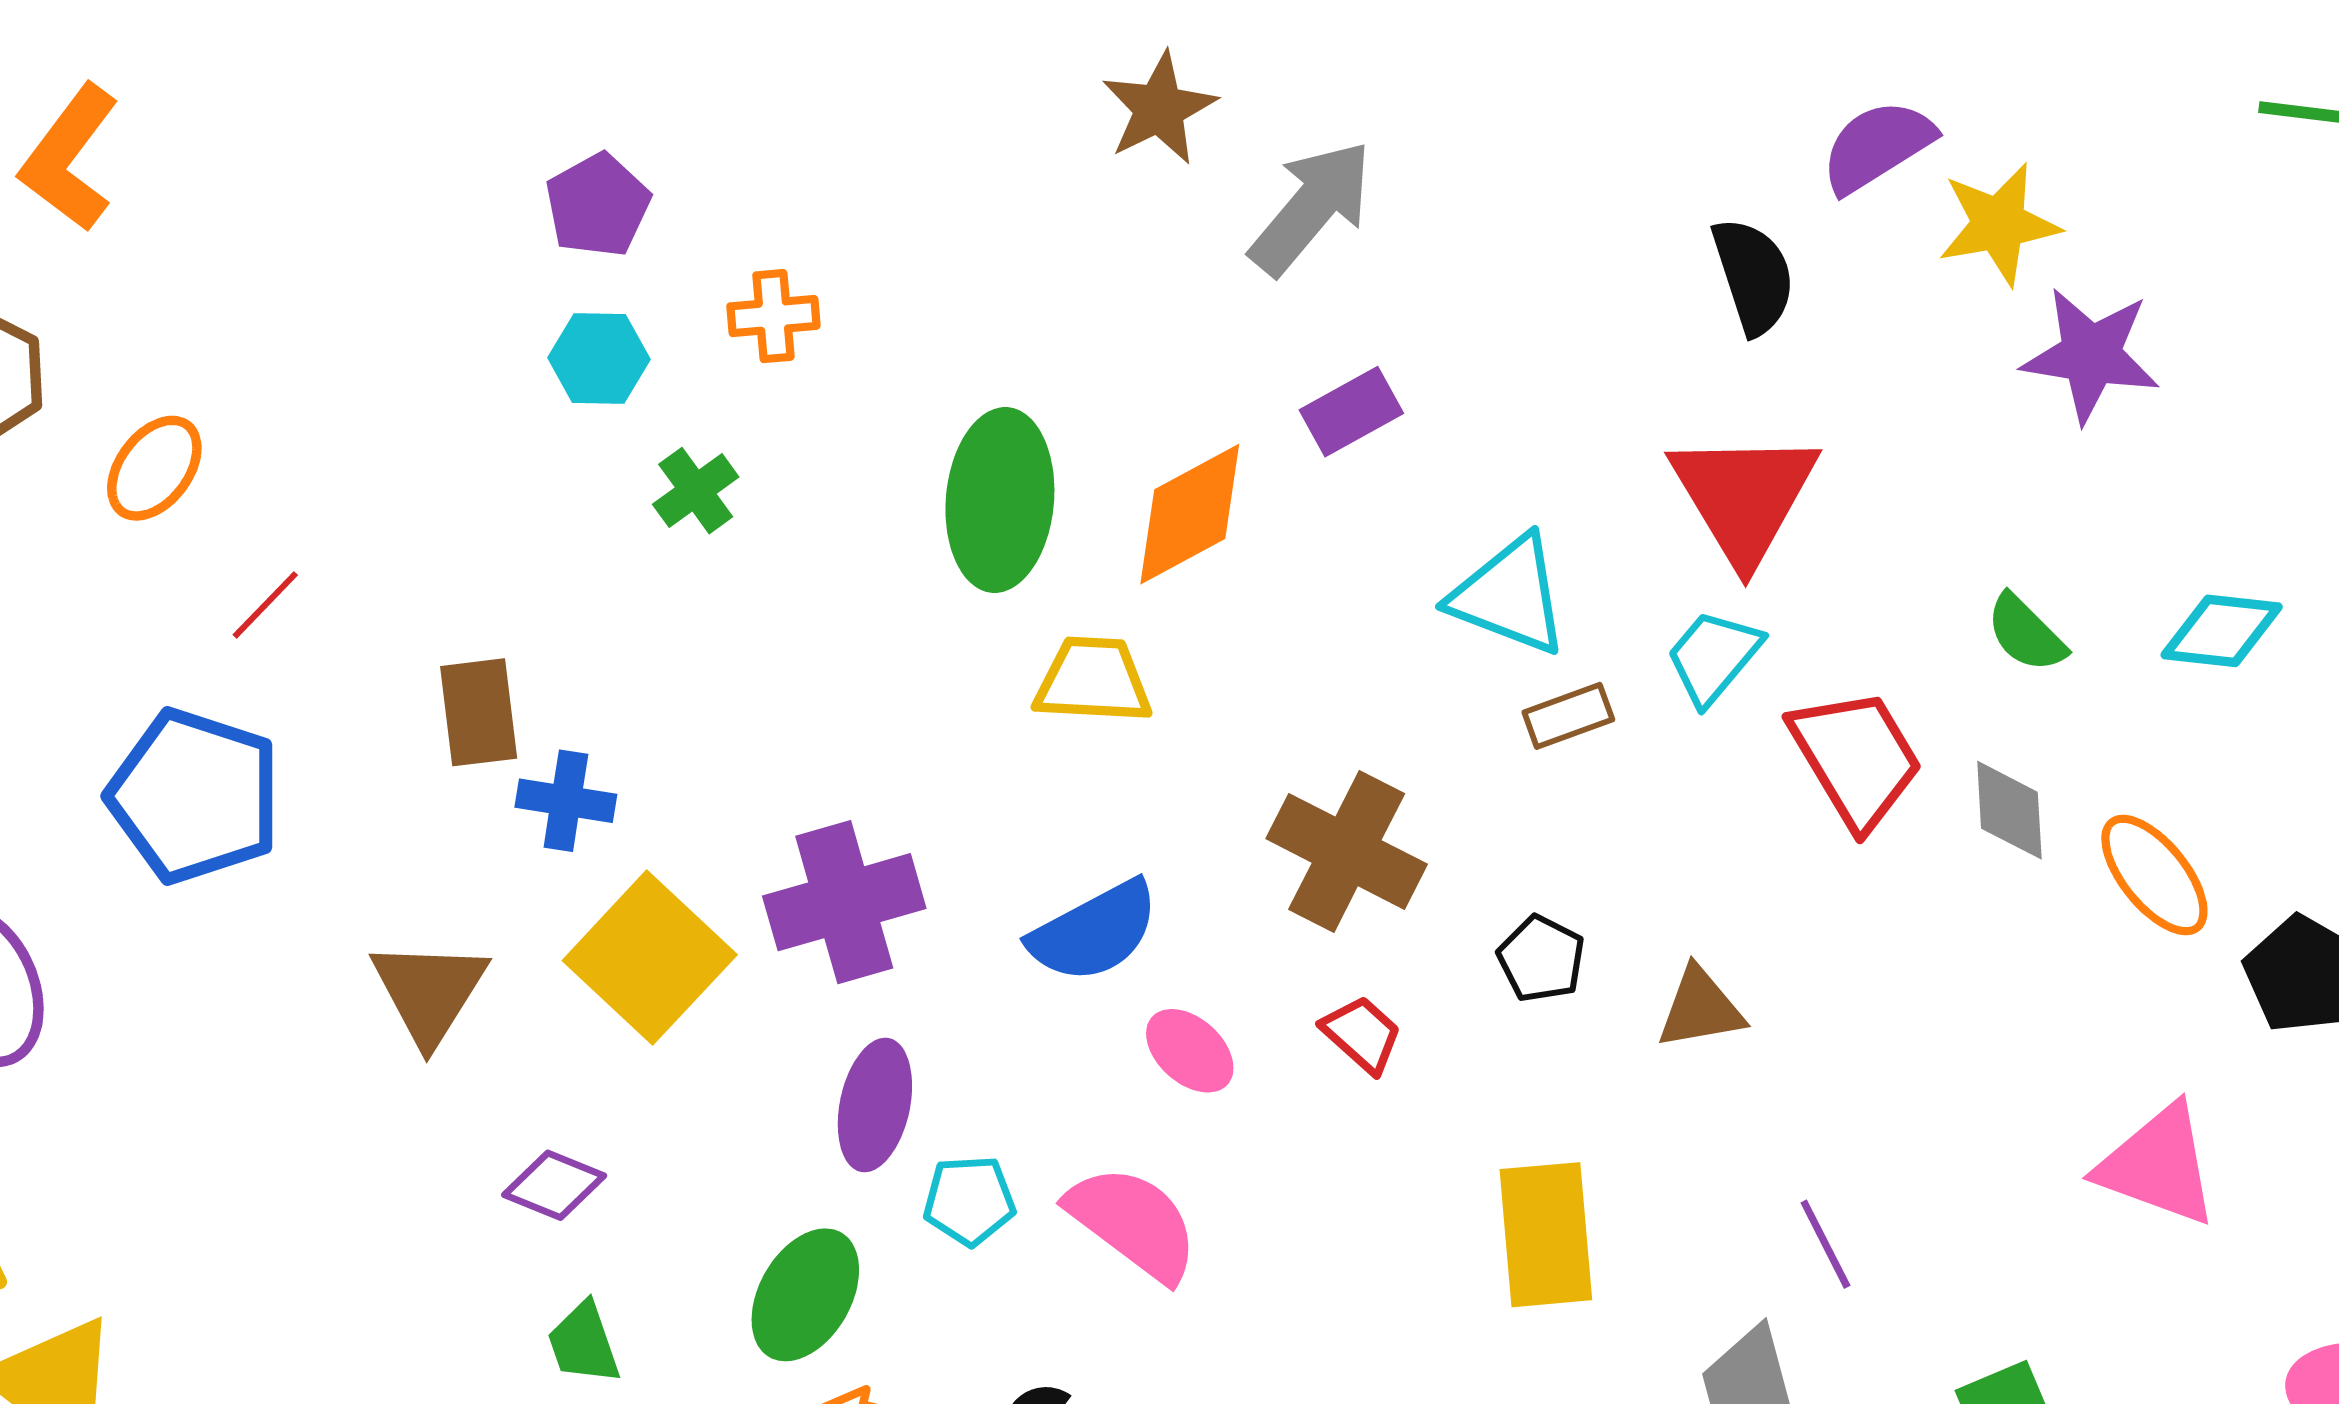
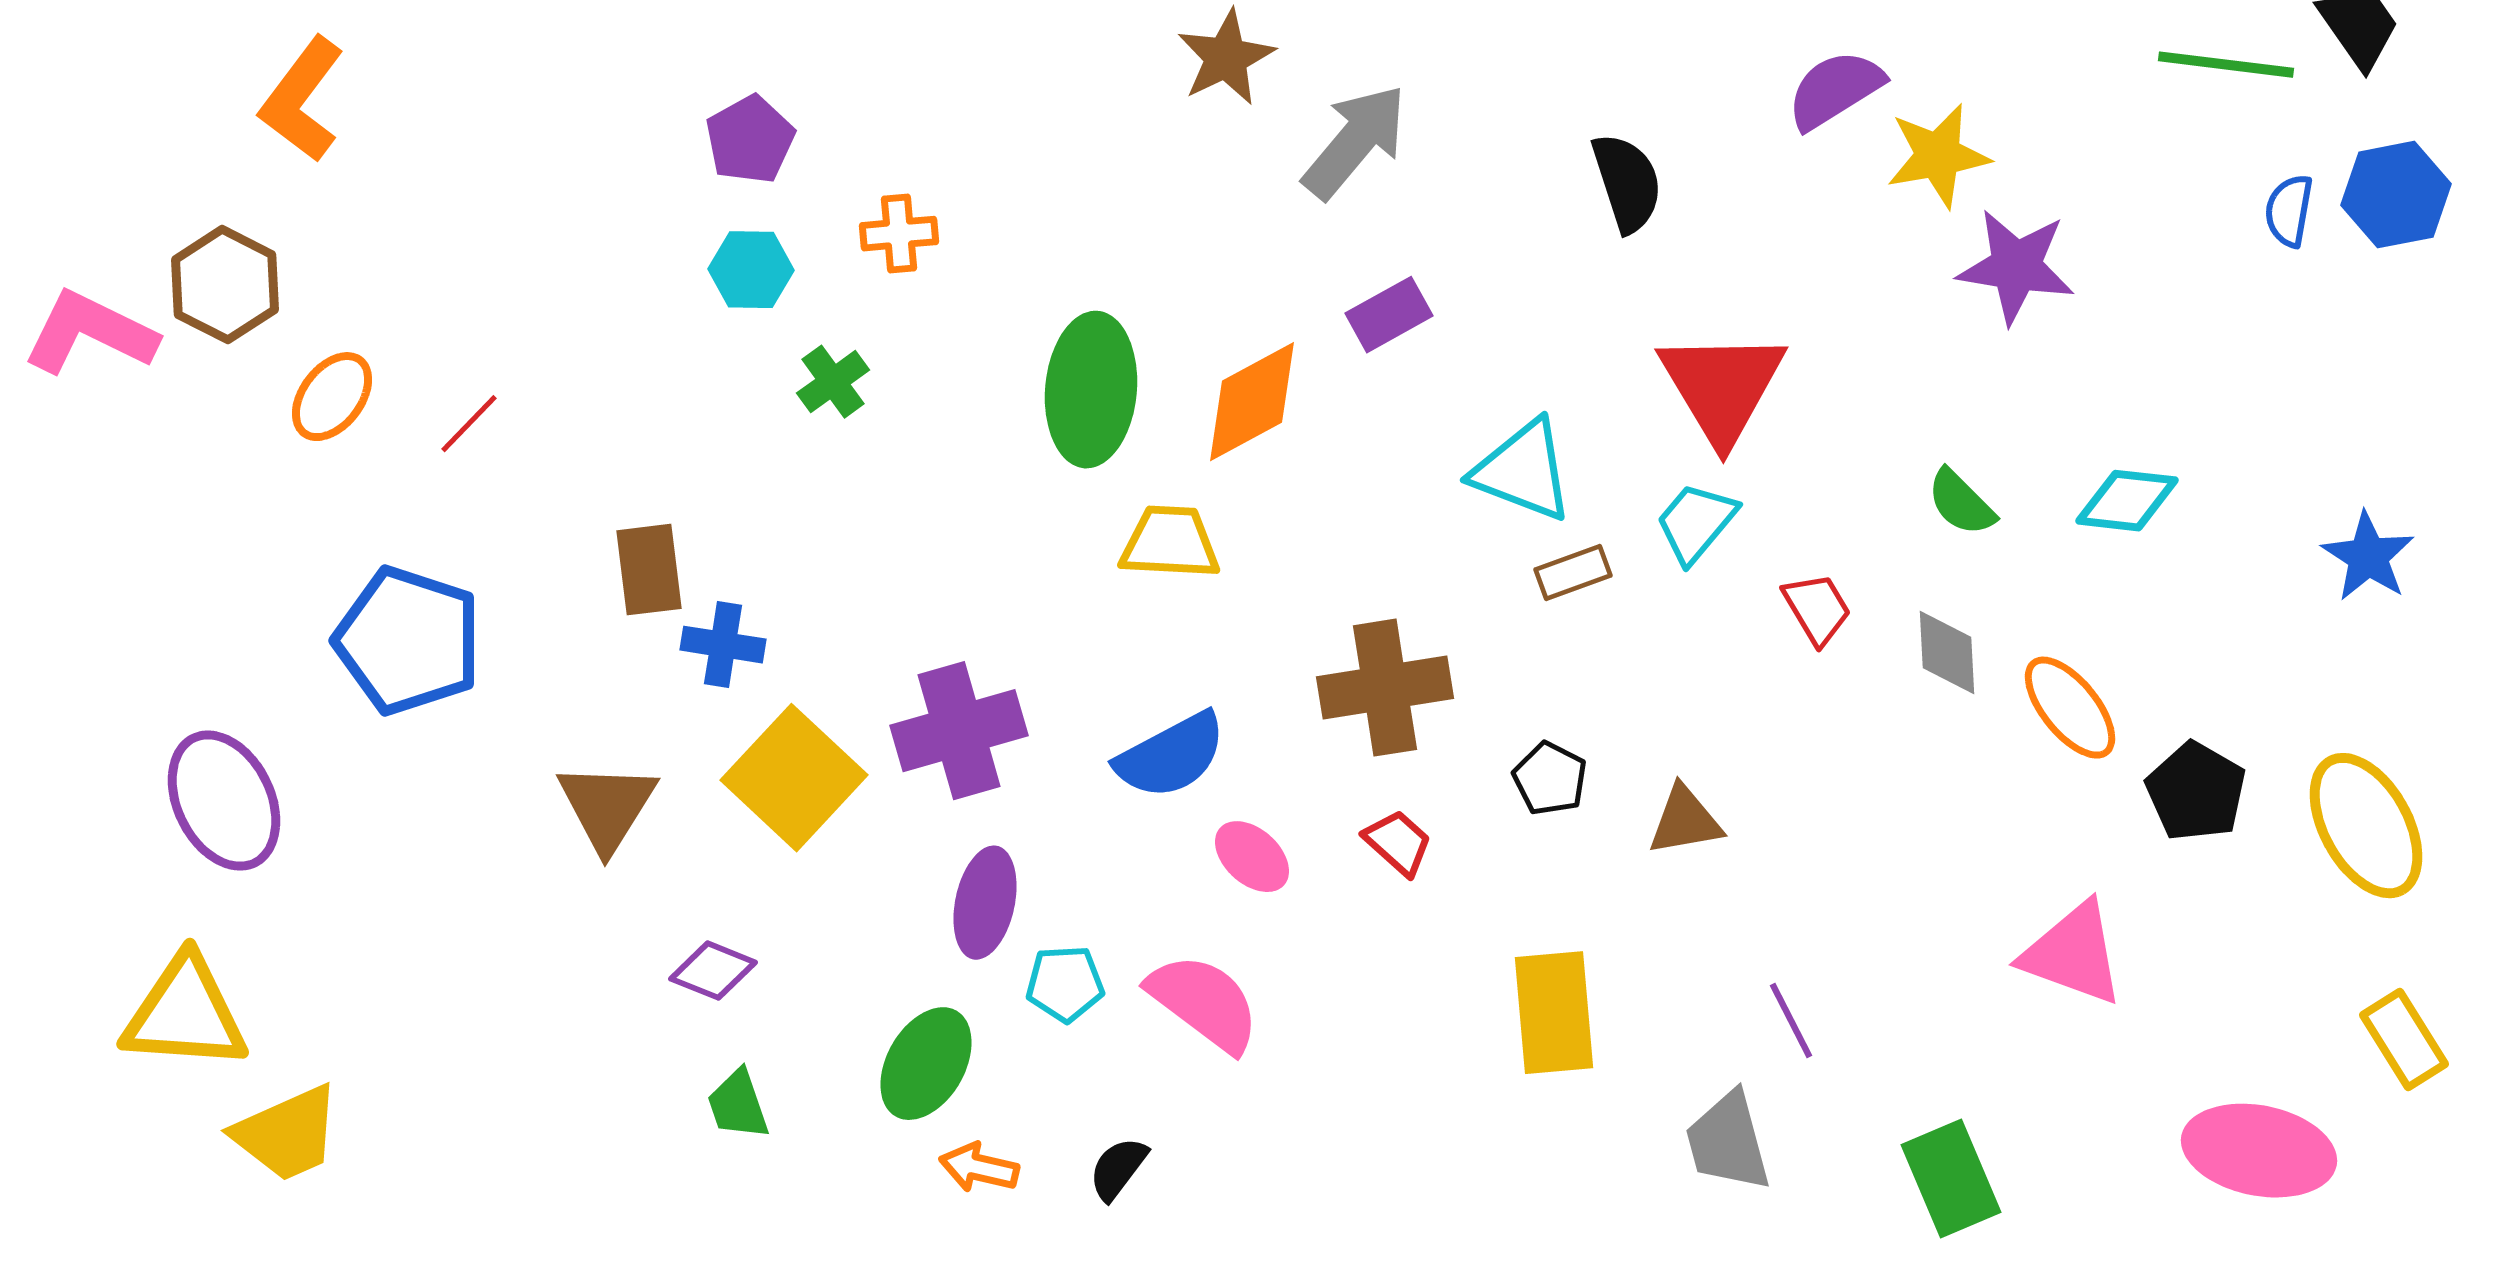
black semicircle: (1753, 276) -> (1627, 183), moved
orange ellipse: (154, 468) -> (332, 397), moved
red line: (265, 605) -> (469, 424), moved
red trapezoid: (1856, 758) -> (1817, 609), size x0.6
brown cross: (1347, 851) -> (1385, 688), turned -36

